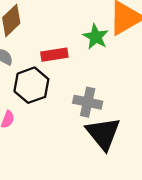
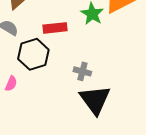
gray cross: (88, 102) -> (82, 71), size x0.7

